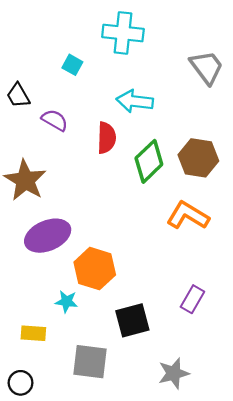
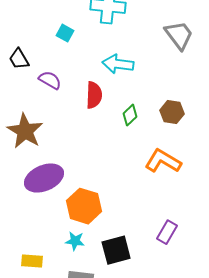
brown hexagon: (198, 158) -> (172, 112), size x0.7
green diamond: (149, 161) -> (130, 115), size x0.6
cyan star: (66, 302) -> (75, 241), moved

